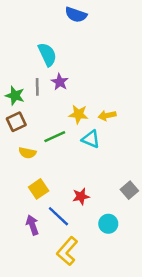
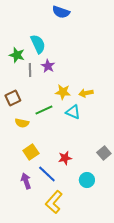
green star: (15, 96) -> (17, 55), moved

